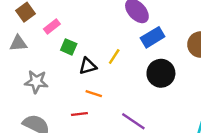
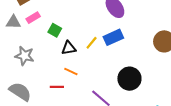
pink rectangle: (52, 27) -> (33, 18), moved
blue rectangle: (153, 37) -> (113, 37), moved
black circle: (161, 73) -> (129, 79), moved

